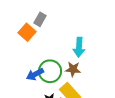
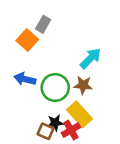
cyan arrow: (79, 47) -> (90, 58), turned -138
blue arrow: (35, 74) -> (25, 79), moved, turned 42

